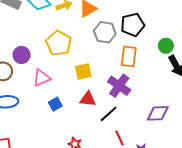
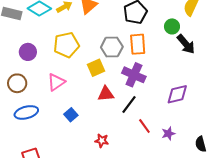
gray hexagon: (105, 32) -> (112, 47), moved
yellow pentagon: (59, 43) -> (66, 45), turned -30
purple circle: (21, 55) -> (28, 52), moved
blue square: (55, 104) -> (71, 115), moved

